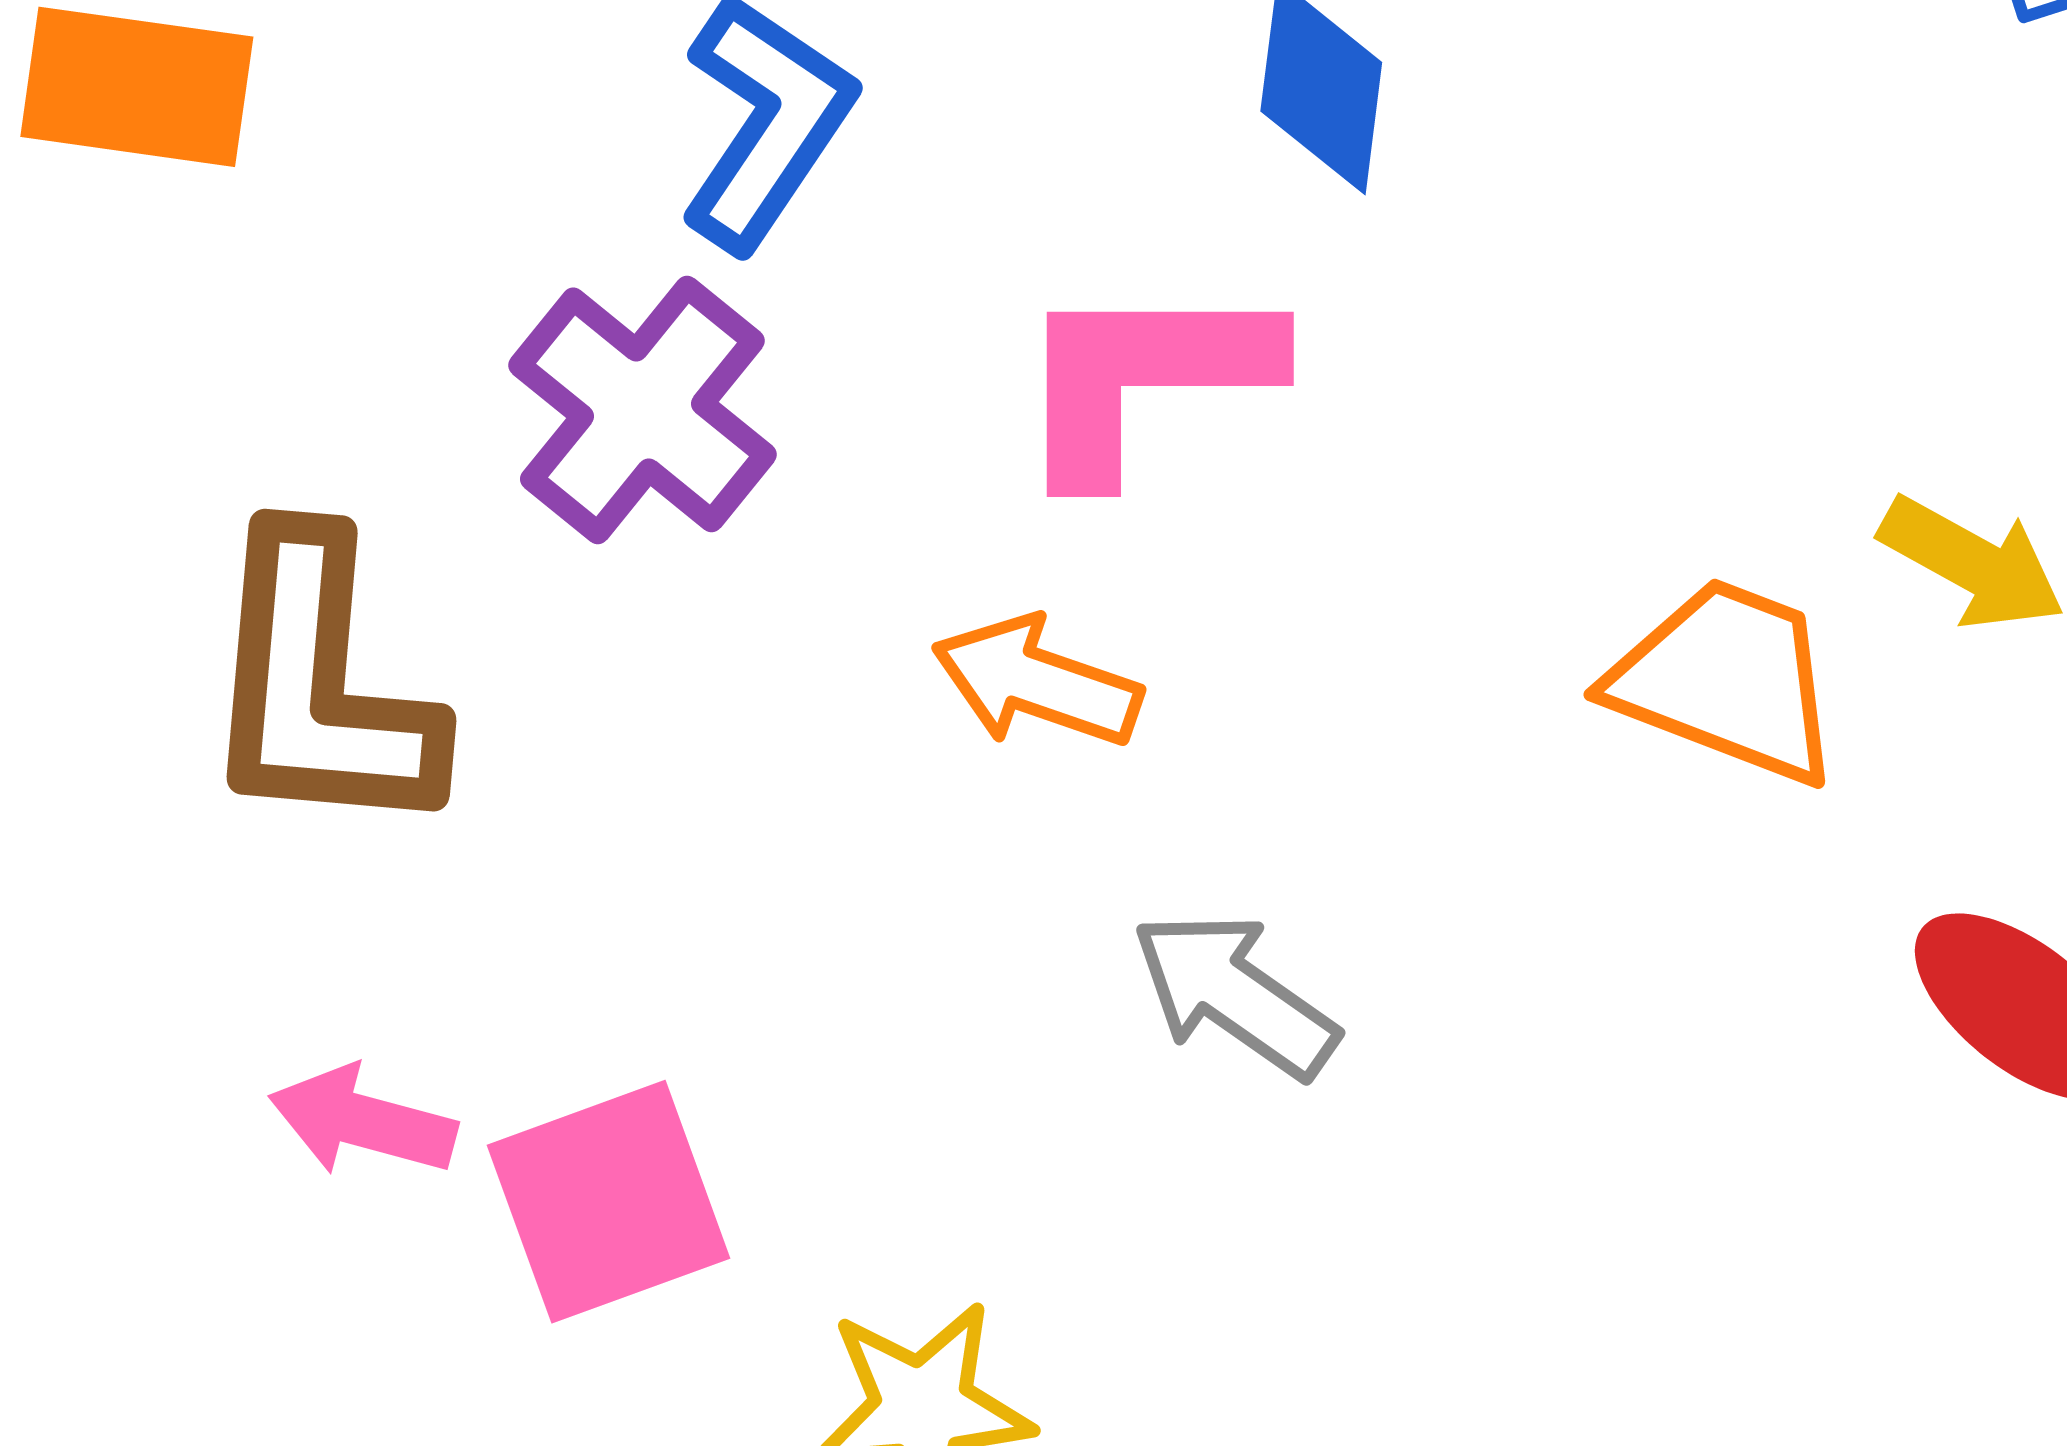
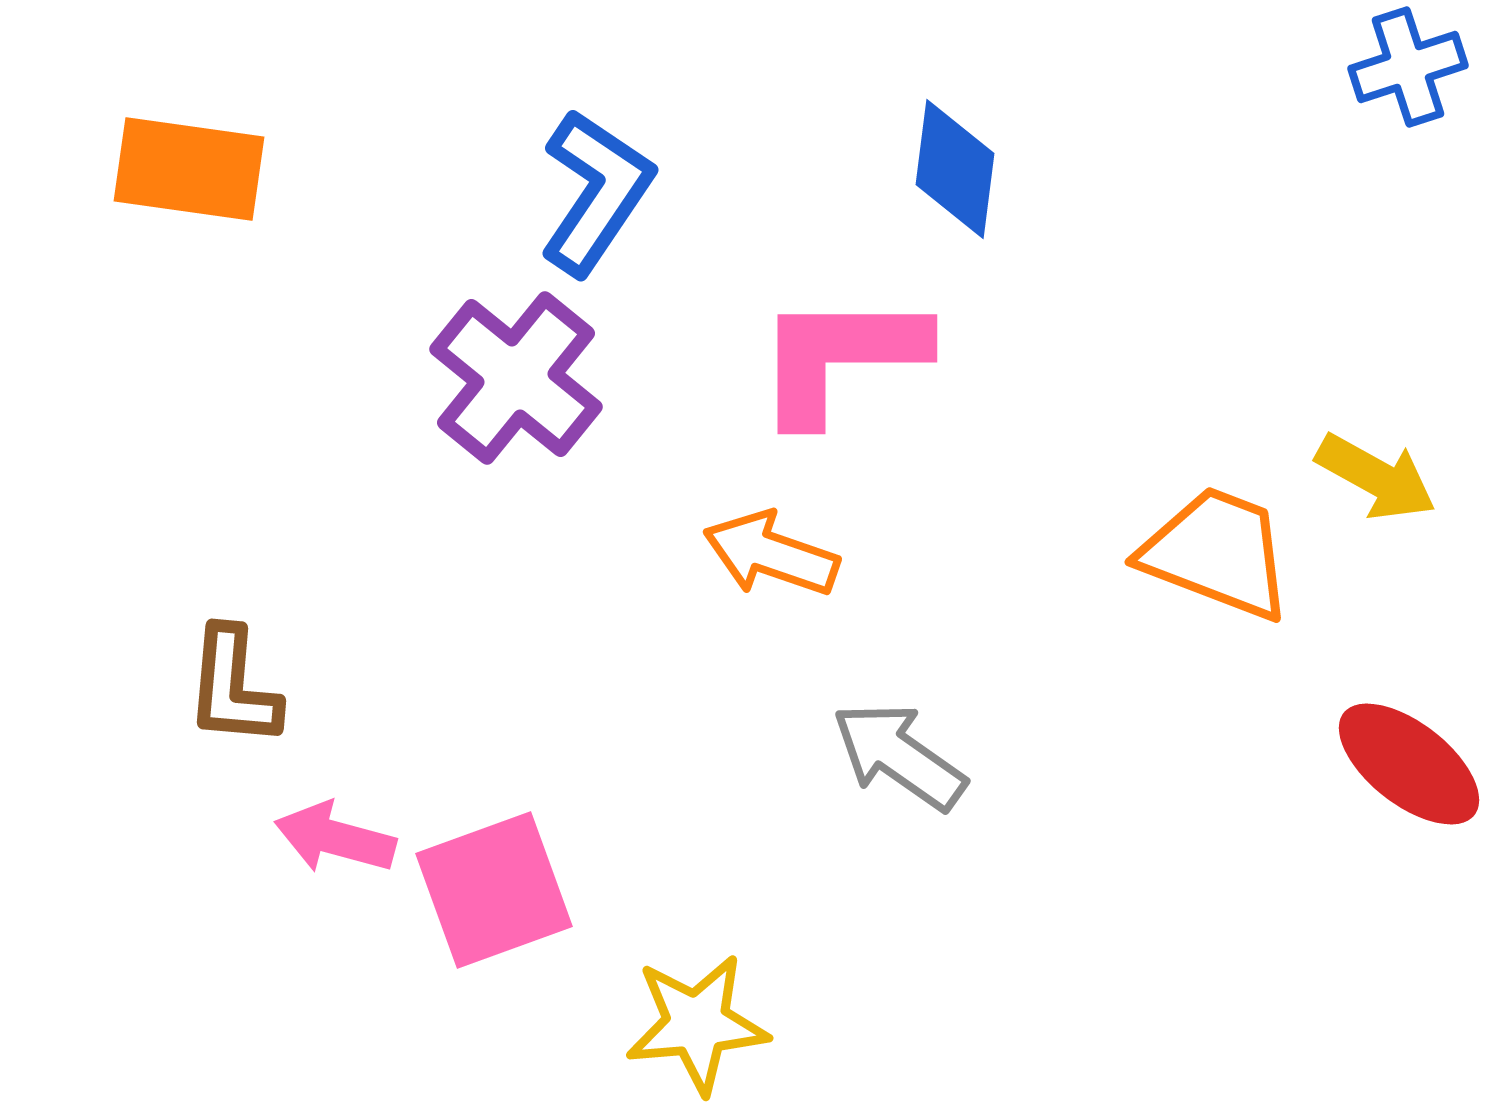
brown L-shape: (319, 685) -> (233, 687), moved, size x0.6

